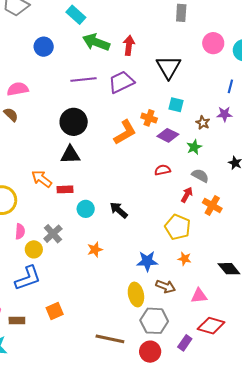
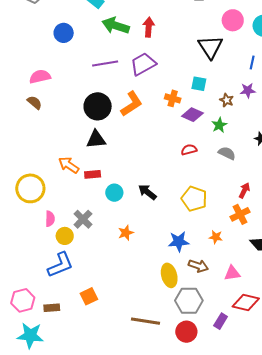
black triangle: (169, 67) -> (210, 47), moved
orange L-shape: (125, 132) -> (132, 104), moved
red arrow: (187, 195) -> (244, 190), moved
orange cross: (212, 205) -> (240, 214), moved, turned 36
yellow pentagon: (178, 227) -> (194, 199), moved

